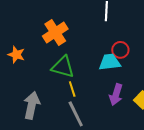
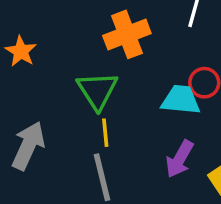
orange cross: (55, 32) -> (127, 34), moved
green triangle: (63, 67) -> (97, 90), turned 30

